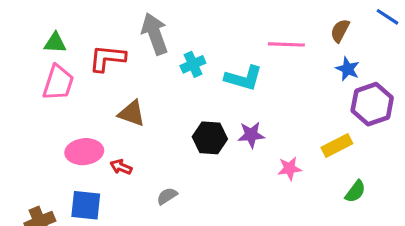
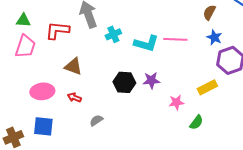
pink line: (286, 44) -> (175, 39), moved
red arrow: (121, 167) -> (74, 97), moved
green semicircle: (355, 191) -> (196, 122), moved

